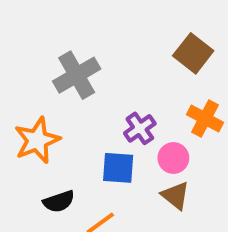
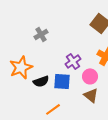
gray cross: (77, 75) -> (41, 34), size x0.6
black semicircle: (59, 201) -> (41, 81), moved

